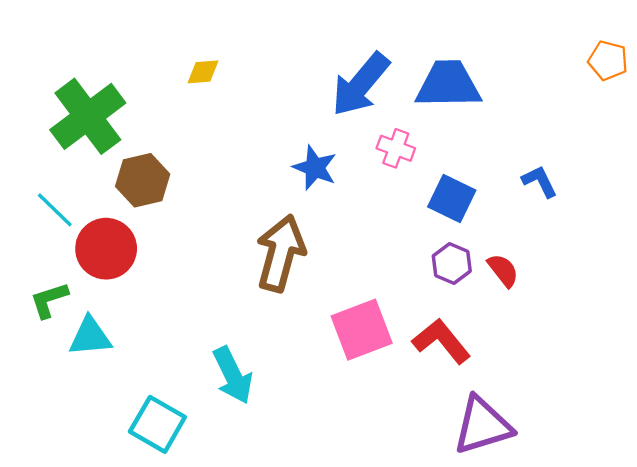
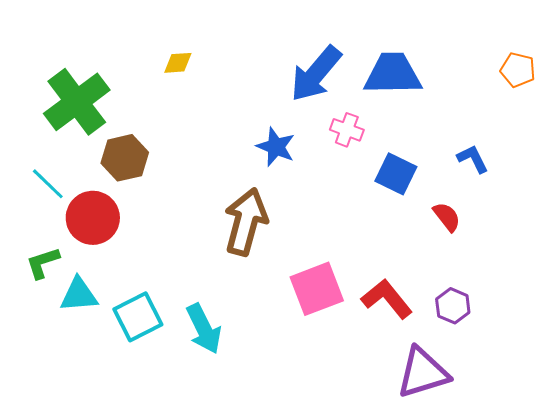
orange pentagon: (608, 60) -> (518, 70), moved
purple hexagon: (452, 264) -> (453, 306), moved
red semicircle: (503, 270) -> (447, 217), moved
cyan square: (157, 424) -> (138, 317), moved, turned 33

